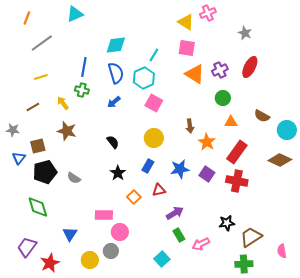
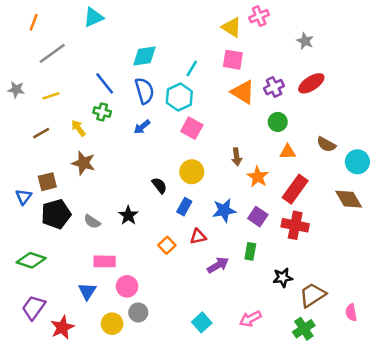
blue line: (84, 67) -> (105, 83), turned -48
red ellipse: (250, 67) -> (311, 83), turned 30
gray star: (13, 130) -> (16, 90), moved
black semicircle: (113, 142) -> (159, 185), moved
brown diamond: (280, 160) -> (349, 199), turned 35
black star: (118, 173) -> (128, 215), moved
green diamond: (38, 207) -> (31, 260), moved, turned -55
pink rectangle: (104, 215) -> (105, 261), moved
pink circle: (120, 232) -> (127, 286), moved
green rectangle: (179, 235) -> (250, 251), moved, turned 40
pink arrow: (201, 244) -> (250, 319), moved
green cross: (244, 264) -> (304, 329), turned -30

